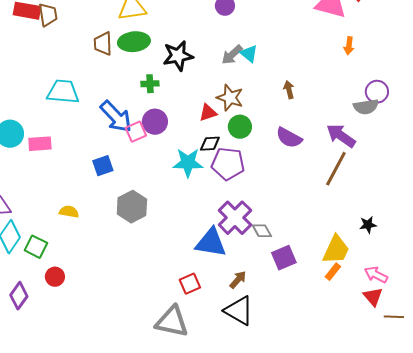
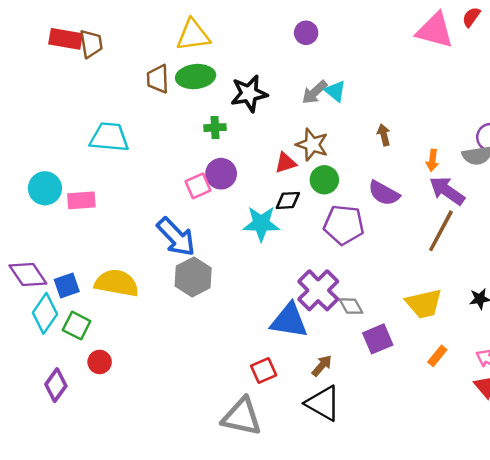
orange arrow: (349, 46) -> (432, 160), moved
blue arrow: (116, 117) -> (176, 237), moved
purple pentagon: (228, 164) -> (344, 225), moved
blue square: (103, 166) -> (67, 285), moved
yellow semicircle: (69, 212) -> (117, 283), size x1.8
yellow trapezoid: (336, 250) -> (424, 304), moved, turned 52

